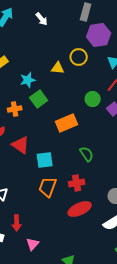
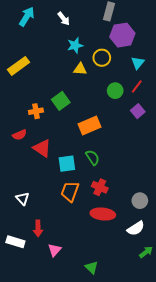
cyan star: (28, 80) -> (75, 45), moved
green circle: (93, 99) -> (115, 91), moved
green semicircle: (87, 154) -> (93, 157), moved
red cross: (77, 183) -> (100, 187), turned 35
red ellipse: (80, 209) -> (103, 214), turned 30

